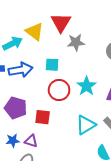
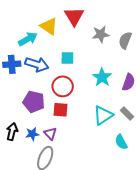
gray star: (76, 42) -> (101, 34), moved
blue arrow: (21, 70) -> (37, 64), turned 30
red circle: (59, 90) -> (63, 86), moved
purple triangle: (31, 141) -> (50, 134), turned 32

